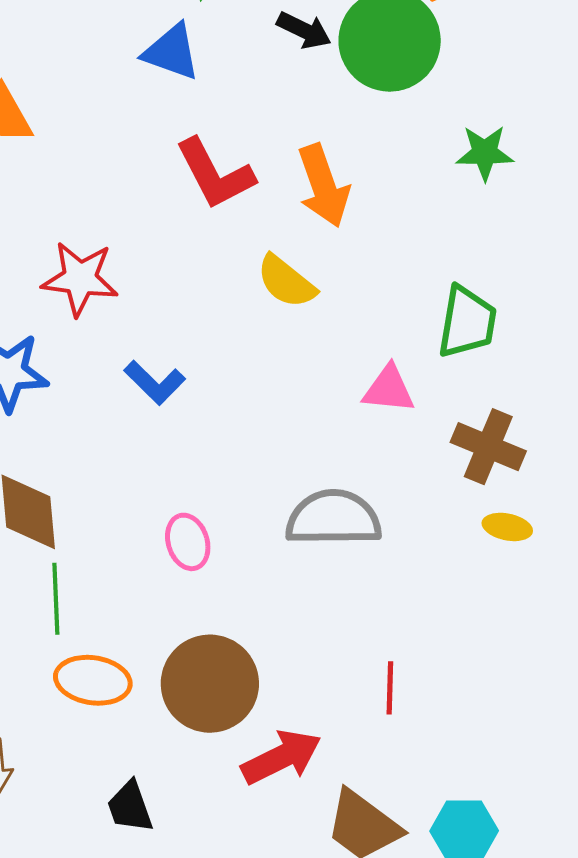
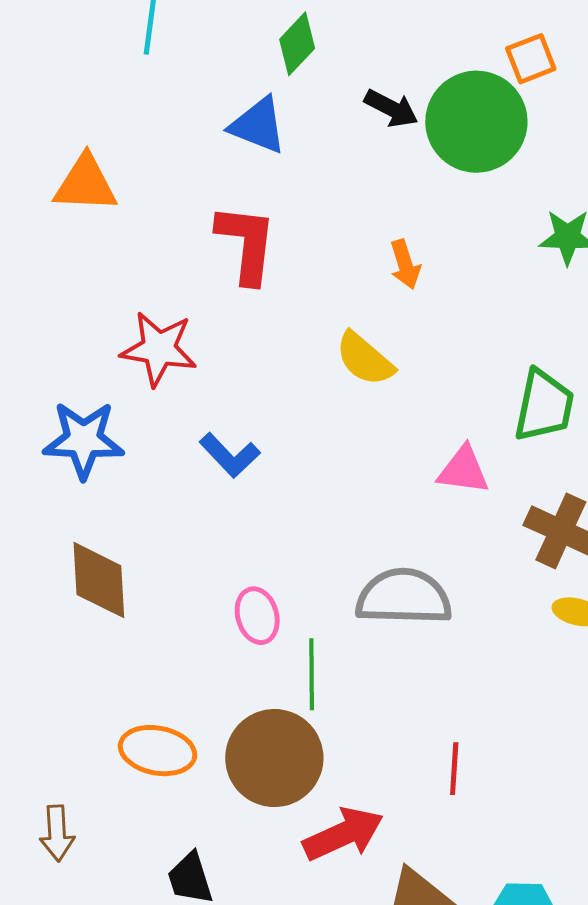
red L-shape: (215, 174) -> (246, 244), moved, turned -148
orange arrow: (323, 186) -> (405, 264), size x0.6
green line: (56, 599) -> (312, 674), moved

